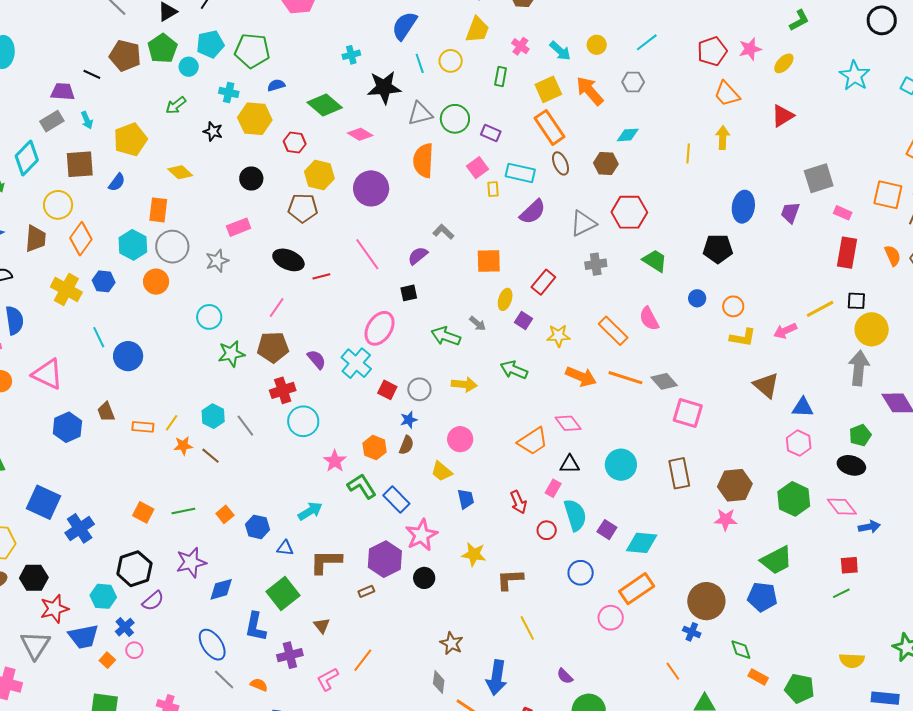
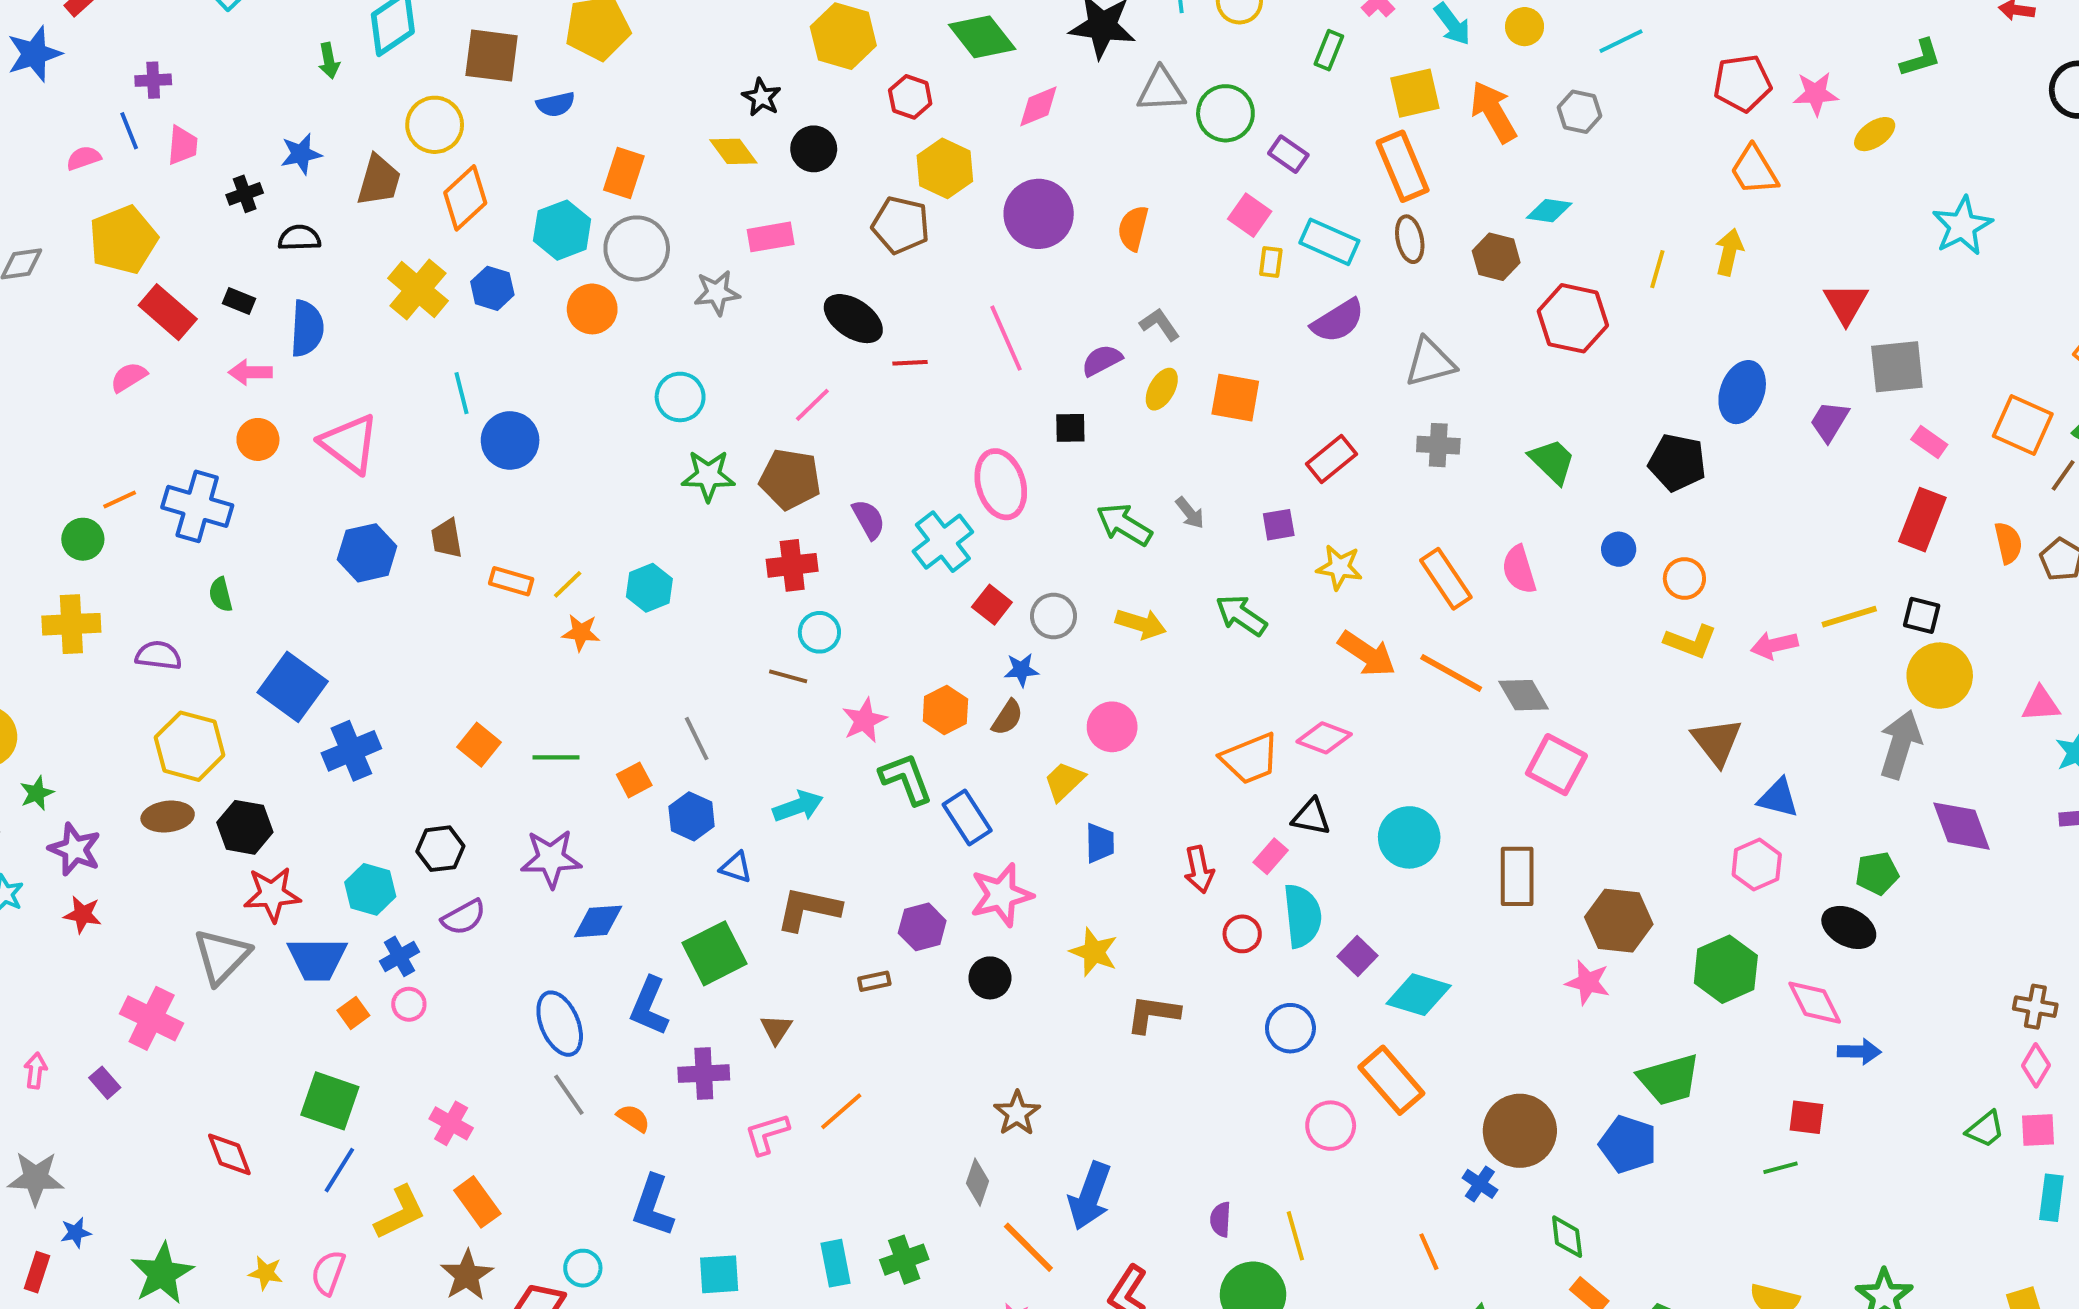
cyan star: (855, 76) -> (1962, 226), moved
red triangle: (783, 116) -> (1846, 304), moved, turned -40
black star: (213, 131) -> (762, 97), moved
pink diamond: (360, 134) -> (1038, 106), turned -65
orange semicircle: (423, 161) -> (1133, 228), moved, size x0.7
pink square: (477, 168) -> (1250, 215), turned -30
yellow diamond: (180, 172) -> (733, 151), moved
blue semicircle: (117, 182) -> (556, 104), turned 30
red hexagon: (629, 212) -> (1573, 318), moved
yellow ellipse: (505, 299) -> (1162, 389), moved
purple square: (524, 320) -> (1279, 525), turned 36
pink ellipse: (380, 328) -> (1001, 484), turned -60
cyan circle: (303, 421) -> (819, 632), size x0.7
pink diamond: (568, 423) -> (1324, 738), turned -44
gray line: (245, 426) -> (697, 739), moved
brown line: (210, 456) -> (788, 676), moved, turned -36
yellow trapezoid: (442, 471) -> (1064, 781), turned 85
purple hexagon: (385, 559) -> (922, 927), size x0.7
black hexagon: (134, 569) -> (440, 849), size x0.7
orange rectangle: (637, 589) -> (1391, 1080), turned 72
yellow line: (527, 628) -> (1295, 1236), moved
purple semicircle: (565, 676) -> (1221, 1219), turned 36

